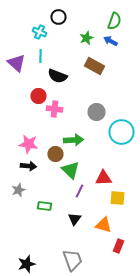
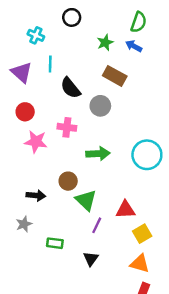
cyan cross: (40, 32) -> (36, 35), moved
black semicircle: (58, 76) -> (70, 88), turned 30
red circle: (38, 96) -> (25, 112), moved
gray circle: (96, 112) -> (100, 106), moved
green arrow: (74, 140) -> (98, 154), moved
pink star: (28, 144) -> (36, 142), moved
yellow square: (118, 198) -> (142, 234), turned -35
orange triangle: (104, 225) -> (140, 263), moved

